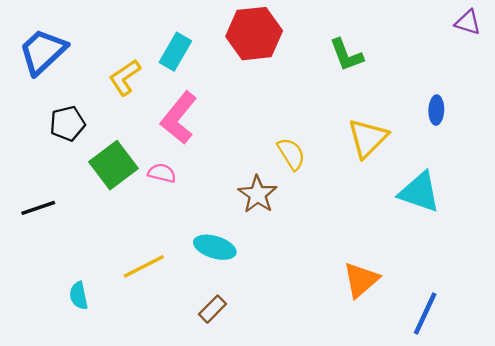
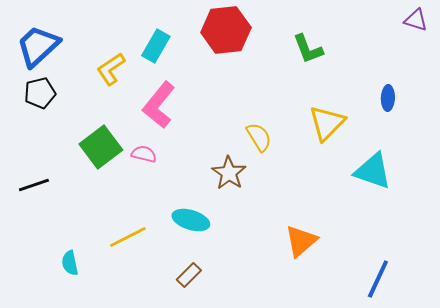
black pentagon: (67, 124) -> (40, 93), moved
orange triangle: (361, 280) -> (301, 241), moved

